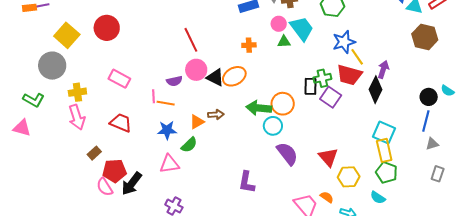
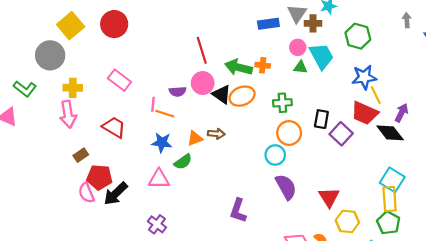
green cross: (322, 78) -> (282, 103), moved
black diamond: (375, 90) -> (390, 133), turned -72
green arrow: (259, 108) -> (238, 67), moved

